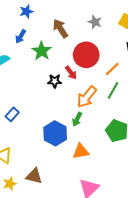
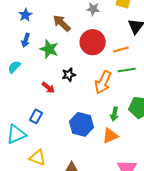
orange line: (112, 69) -> (121, 49), turned 42
red arrow: (71, 73) -> (48, 88), moved
green line: (113, 90) -> (127, 70), turned 66
green arrow: (77, 119) -> (114, 114), moved

